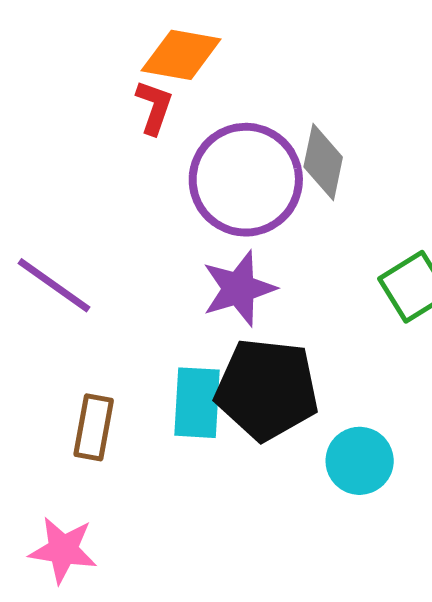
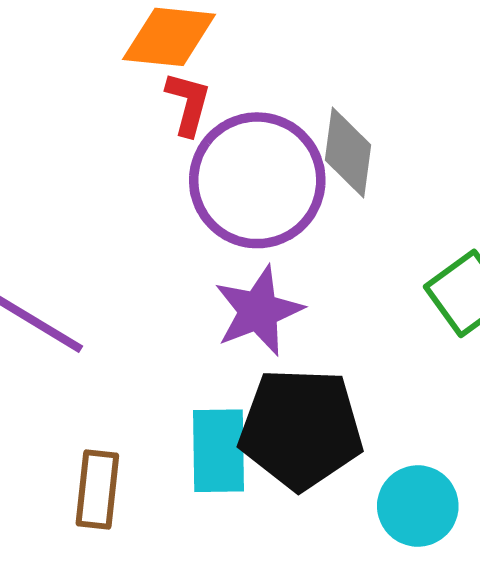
red L-shape: (154, 107) -> (188, 104), moved

